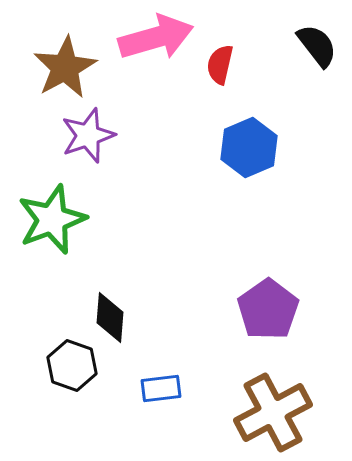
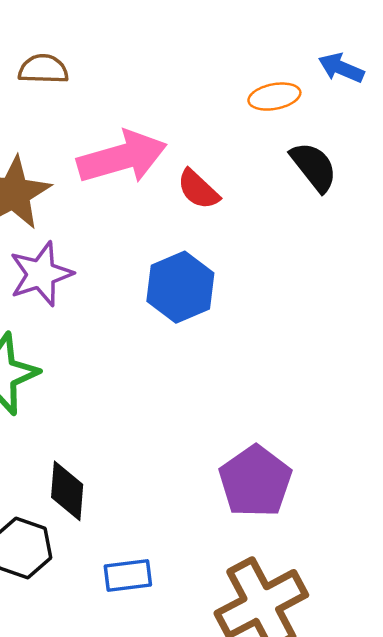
red semicircle: (220, 64) -> (198, 189), turned -60
blue hexagon: (249, 147) -> (180, 287), moved

